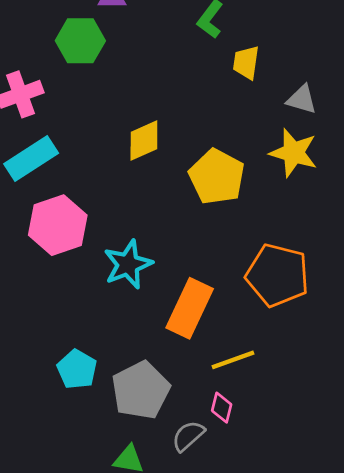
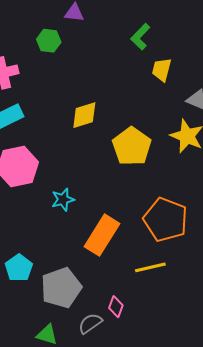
green hexagon: (80, 41) -> (49, 41), size x0.7
cyan star: (128, 264) -> (63, 200), size x0.7
yellow line: (233, 360) -> (150, 267), moved

